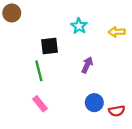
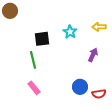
cyan star: (79, 26) -> (70, 32), moved
purple arrow: (87, 65) -> (93, 55), moved

